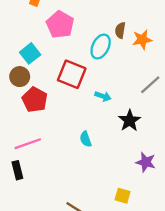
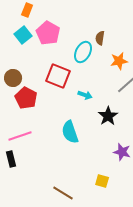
orange star: (142, 40) -> (119, 61), moved
cyan square: (30, 53) -> (23, 35), moved
cyan semicircle: (86, 139) -> (70, 132), size x1.6

